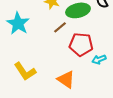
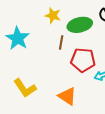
brown line: (60, 27) -> (61, 42), turned -40

